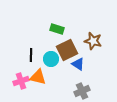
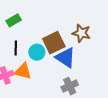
green rectangle: (57, 29) -> (14, 20), moved, turned -48
blue triangle: (78, 64) -> (65, 57), size x1.5

